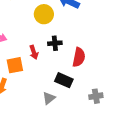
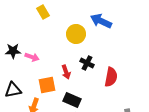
black cross: (55, 43) -> (87, 63), turned 32
black rectangle: (64, 80) -> (72, 100), moved

